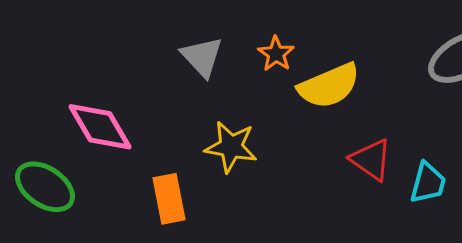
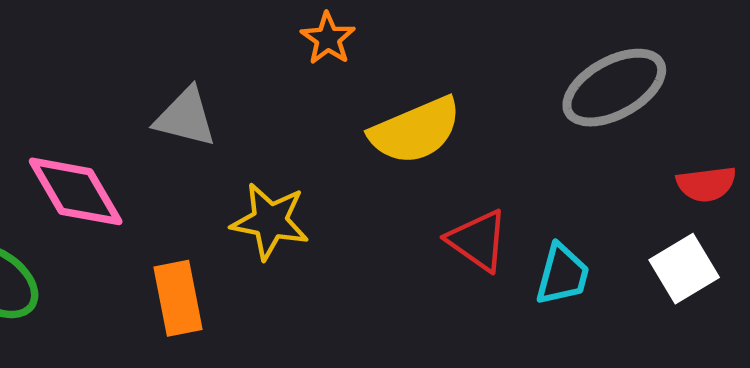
orange star: (276, 54) -> (328, 39), moved
gray triangle: (202, 57) -> (185, 117), moved, turned -33

